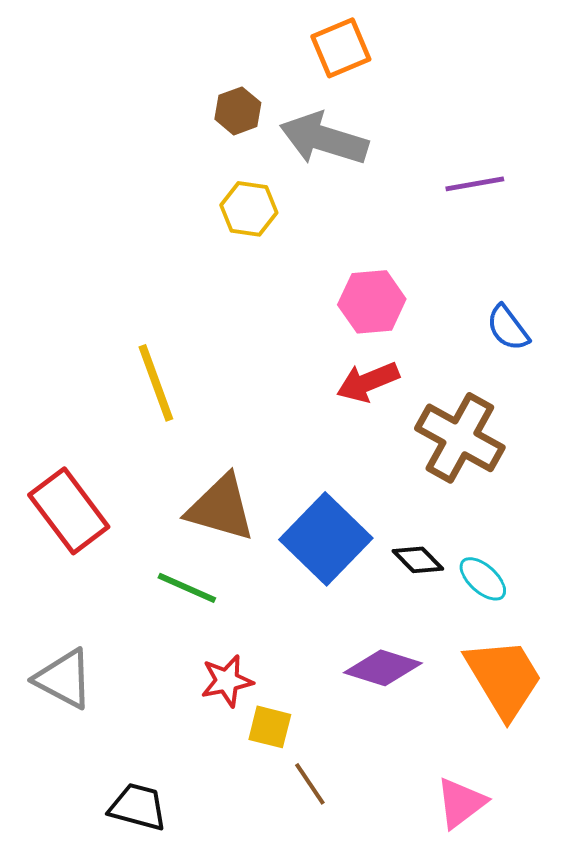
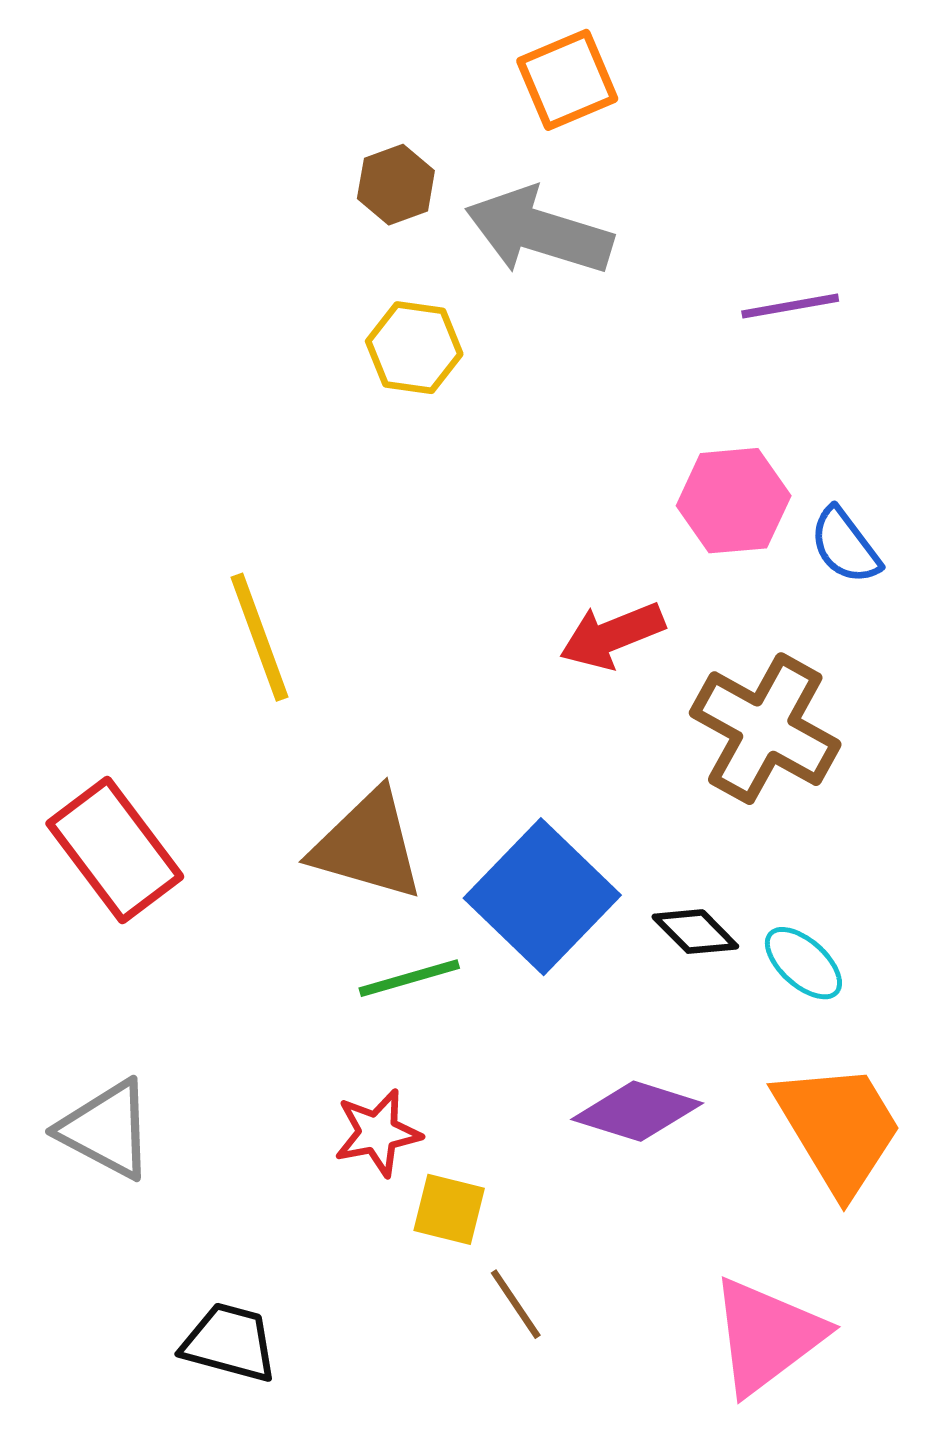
pink hexagon: (372, 302) -> (734, 501), moved
green line: (187, 588) -> (409, 978), moved, turned -40
pink triangle: (461, 803) -> (767, 1336), size x1.4

